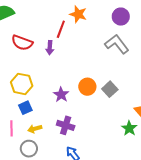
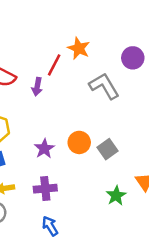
gray L-shape: (117, 44) -> (104, 86), moved
purple cross: (66, 125) -> (45, 189), turned -30
green star: (129, 128) -> (116, 196), moved

